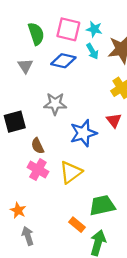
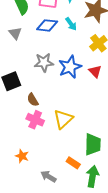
cyan arrow: (92, 51) -> (71, 24), moved
blue star: (83, 133) -> (70, 67), moved
green trapezoid: (102, 205) -> (93, 144), turned 110
gray arrow: (28, 236) -> (48, 176), moved, turned -35

